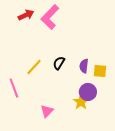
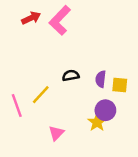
black semicircle: (59, 63) -> (71, 75), turned 48
yellow line: (34, 67) -> (41, 95), moved

